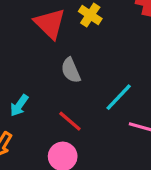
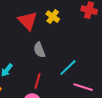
red line: (70, 121) -> (37, 81), turned 63

